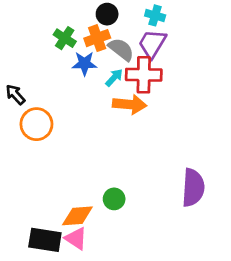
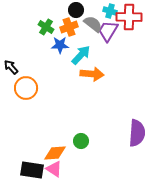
gray semicircle: (121, 49) -> (93, 24), moved
red cross: (144, 75) -> (129, 17), moved
cyan arrow: (114, 78) -> (81, 55), size x1.5

